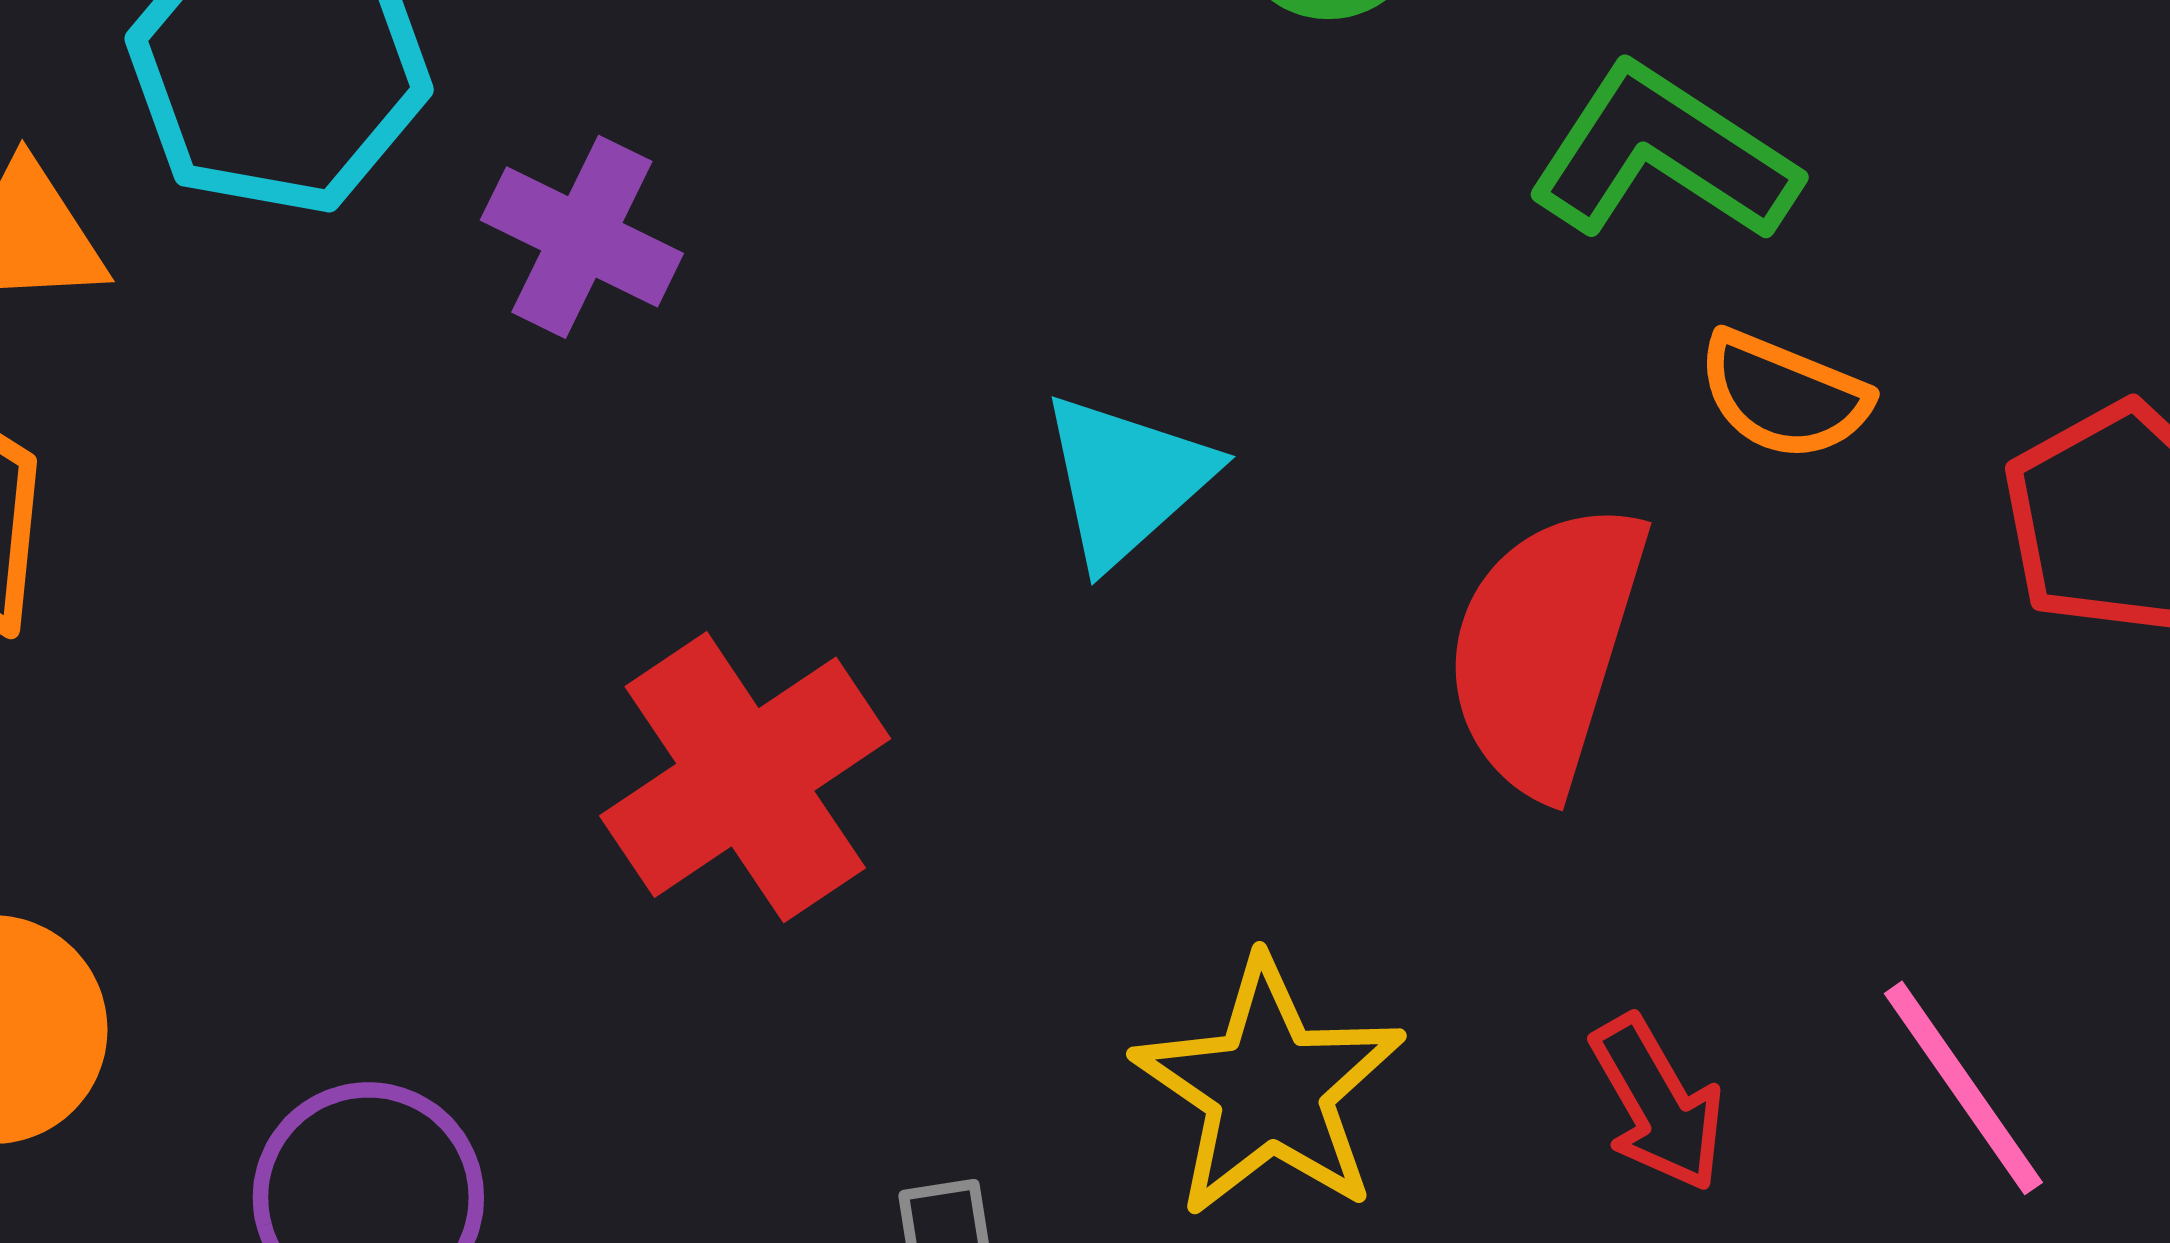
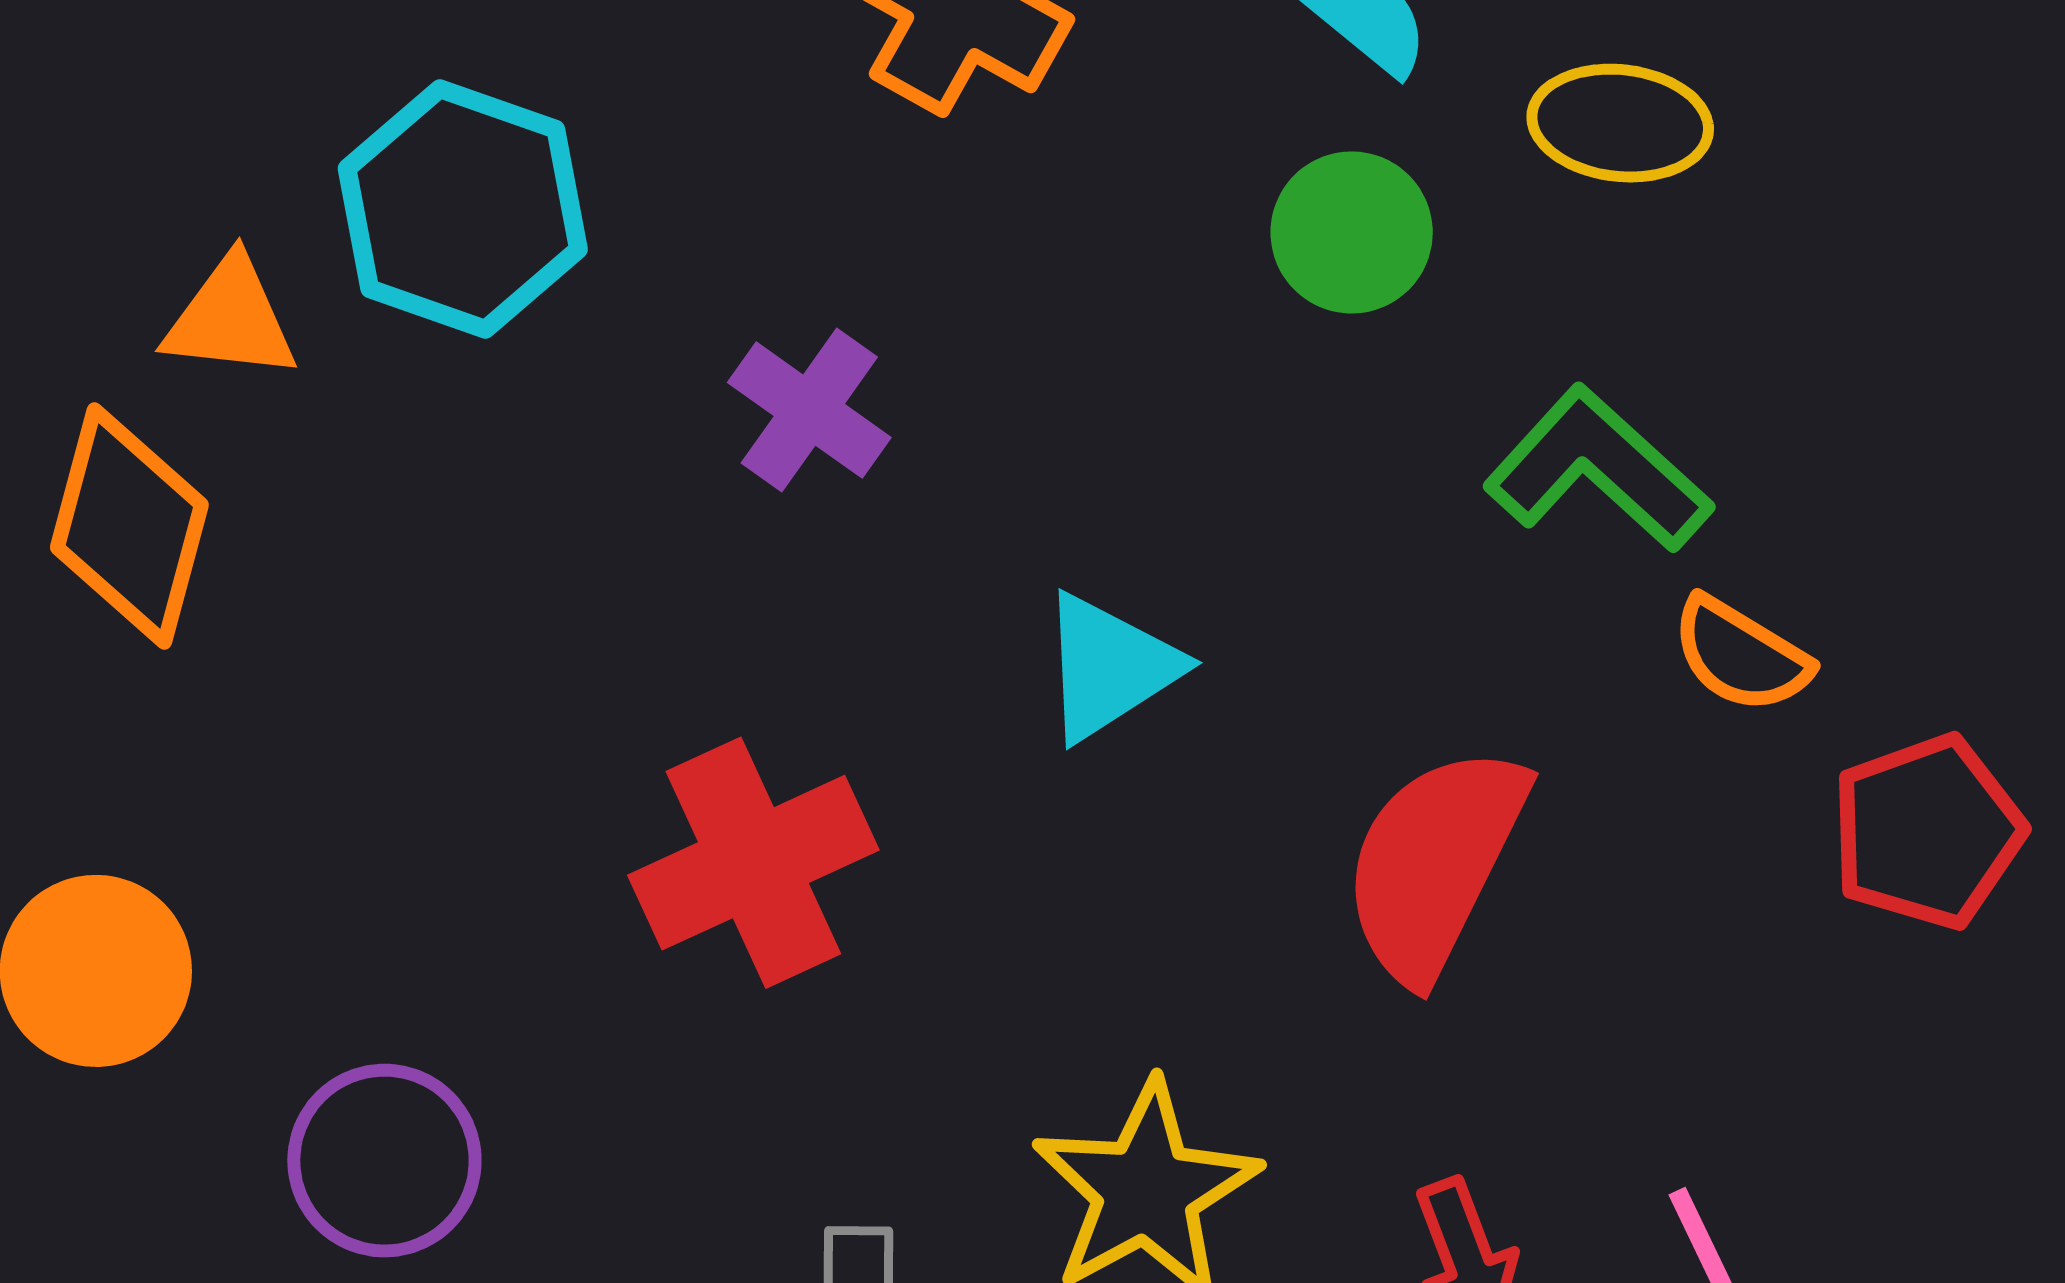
purple cross: (582, 237) -> (809, 410), moved
orange semicircle: (1783, 395) -> (1741, 655), moved

